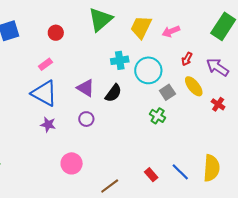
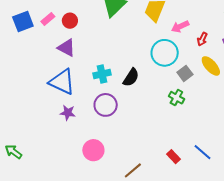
pink arrow: (171, 31) -> (180, 27), moved
cyan cross: (120, 60) -> (102, 74), moved
pink rectangle: (45, 64) -> (48, 19), moved
purple triangle: (86, 88) -> (66, 48), moved
purple circle: (86, 119) -> (106, 105), size x1.5

